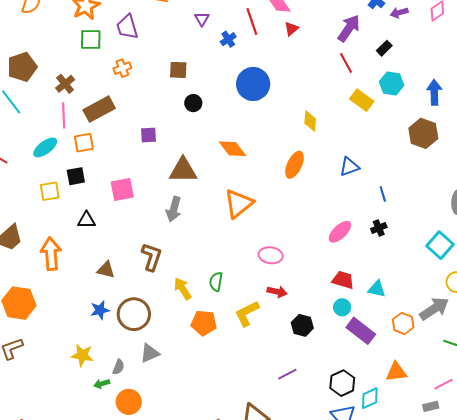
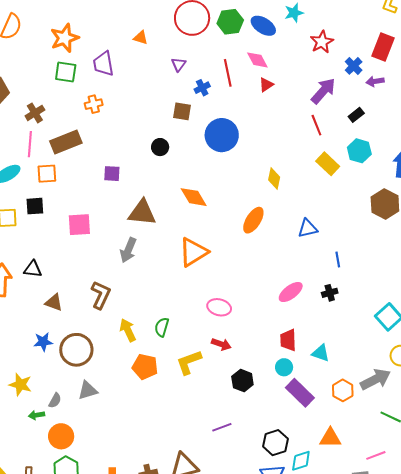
brown square: (178, 70) -> (182, 111), moved
black triangle: (86, 220) -> (33, 269), moved
red trapezoid: (343, 280) -> (288, 340), turned -115

